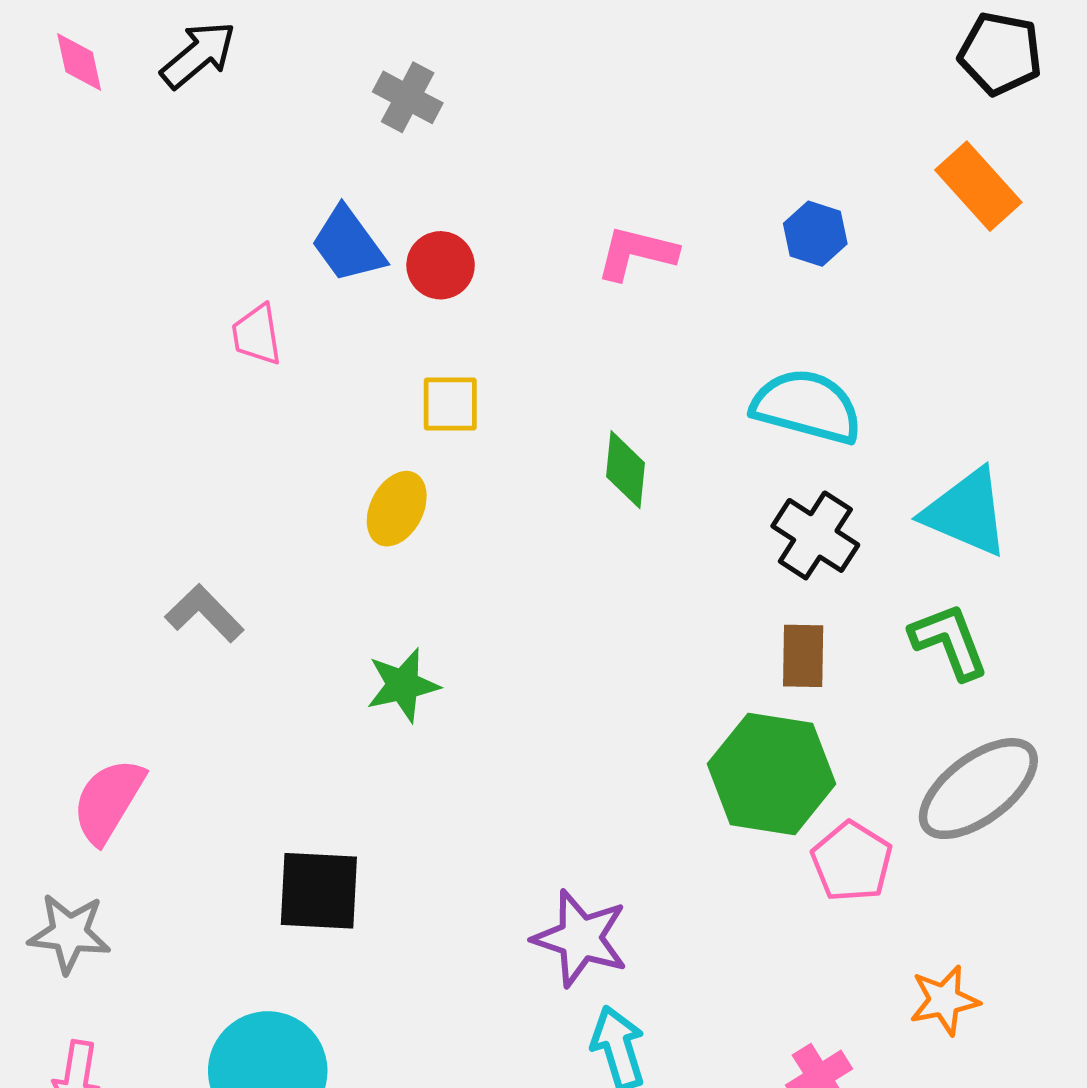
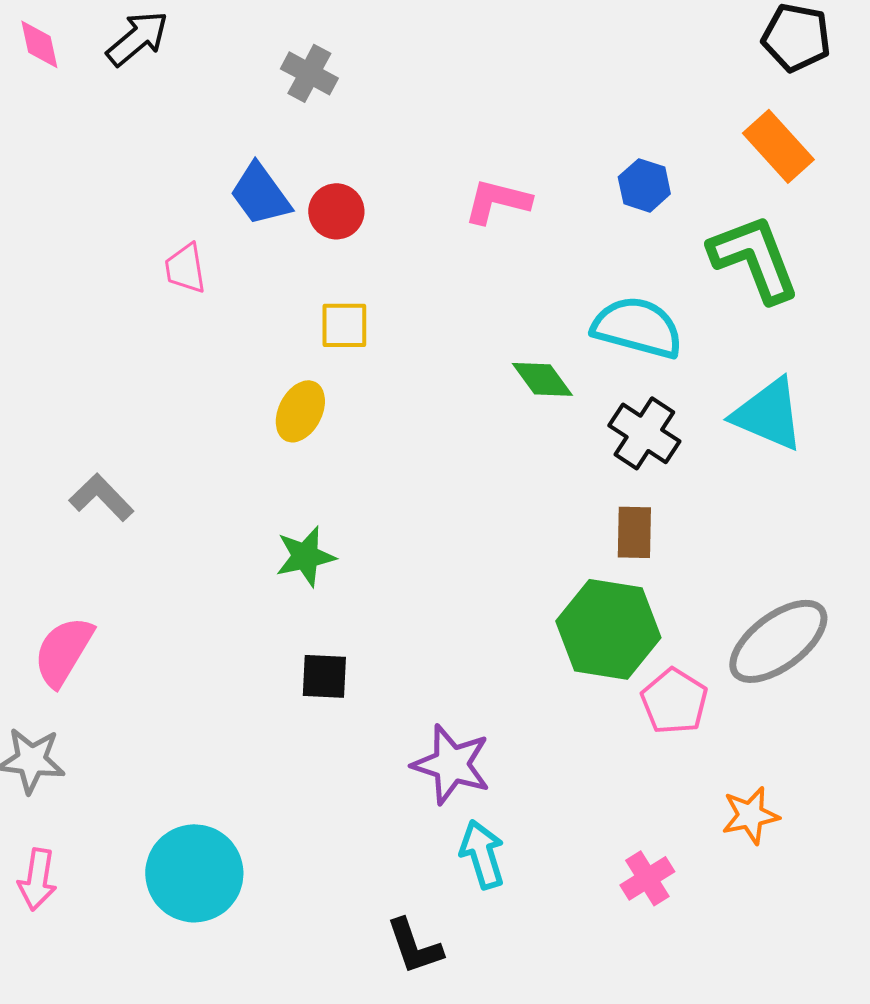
green diamond: (625, 470) -> (542, 379), moved, turned -42
gray L-shape: (204, 613) -> (101, 497), moved
green L-shape: (949, 641) -> (754, 258), moved, size x1.4
black square: (319, 891) -> (324, 676), moved, size x0.7

